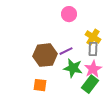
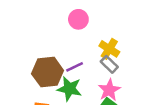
gray rectangle: (93, 49) -> (109, 64), turned -48
green star: (73, 68) -> (69, 89), moved

